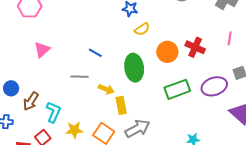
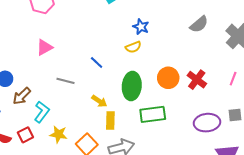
yellow semicircle: (142, 29) -> (133, 47), moved
gray line: (80, 77) -> (66, 81), moved
green rectangle: (177, 89) -> (153, 114), moved

